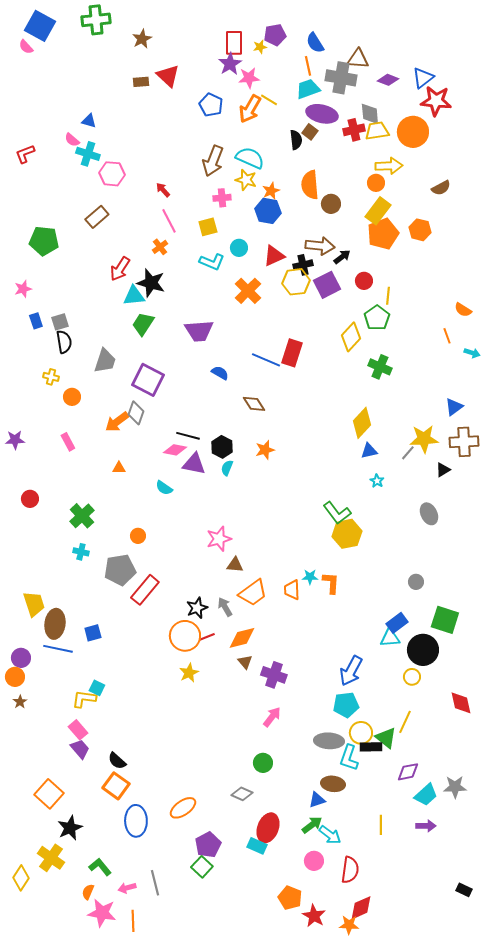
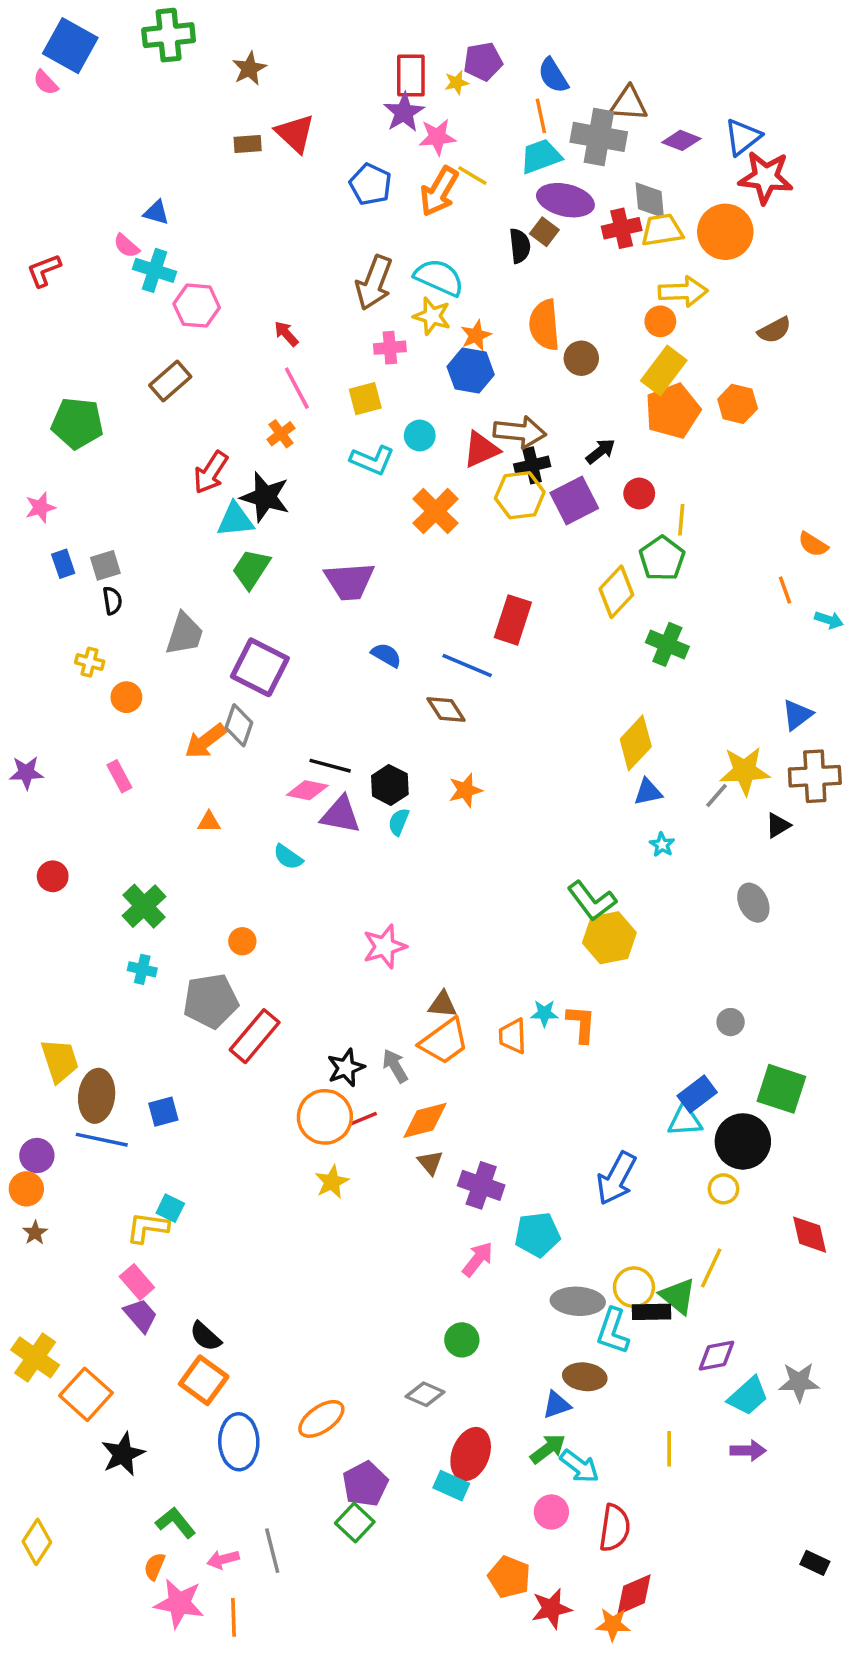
brown arrow: (320, 246) -> (520, 432), moved
black semicircle: (64, 342) -> (112, 601), size x0.7
blue line: (266, 360) -> (467, 666), moved
brown triangle: (235, 565) -> (443, 1004), moved
cyan pentagon: (346, 705) -> (537, 1235), moved
yellow cross: (51, 858) -> (35, 1357), moved
red star: (314, 916) -> (551, 1609), turned 30

